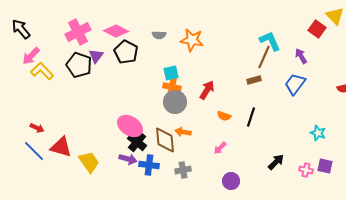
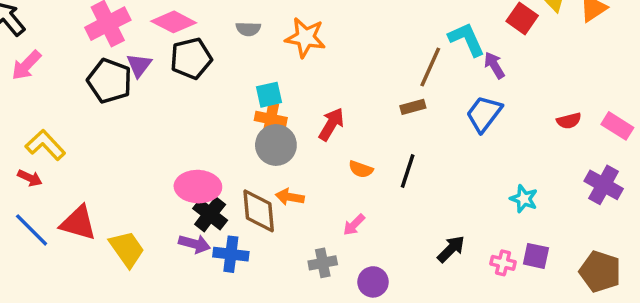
cyan L-shape: (270, 41) -> (467, 39), moved
black pentagon: (126, 52) -> (191, 58), turned 30
yellow L-shape: (42, 71) -> (45, 145), moved
pink ellipse: (130, 126) -> (198, 187), turned -30
red arrow: (37, 128) -> (30, 178), moved
gray cross: (183, 170) -> (323, 263), moved

